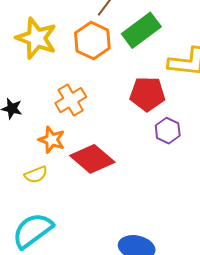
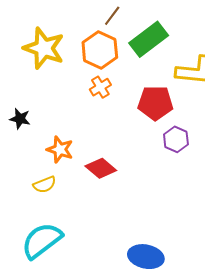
orange cross: (71, 100) -> (100, 87), moved, size x0.7
red diamond: (92, 159) -> (101, 168), size x0.7

